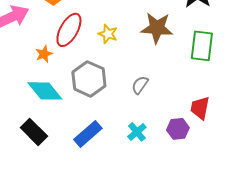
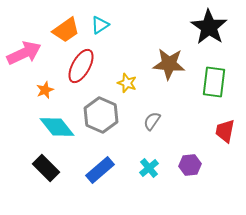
yellow star: (108, 34) -> (127, 83), moved
orange star: (44, 54) -> (45, 90), moved
red trapezoid: (200, 108) -> (225, 131), moved

